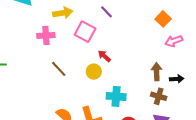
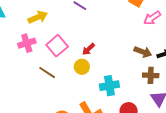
pink square: (85, 32) -> (57, 46), moved, turned 35
red arrow: (104, 56) -> (88, 49), turned -72
brown arrow: (157, 72) -> (143, 52), turned 126

